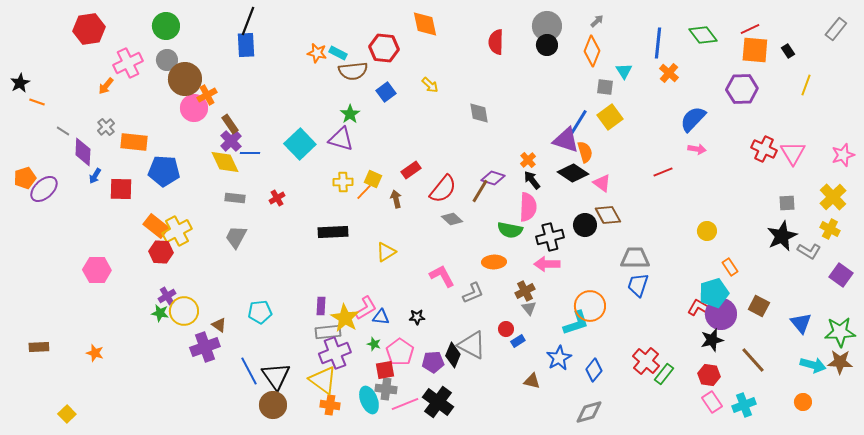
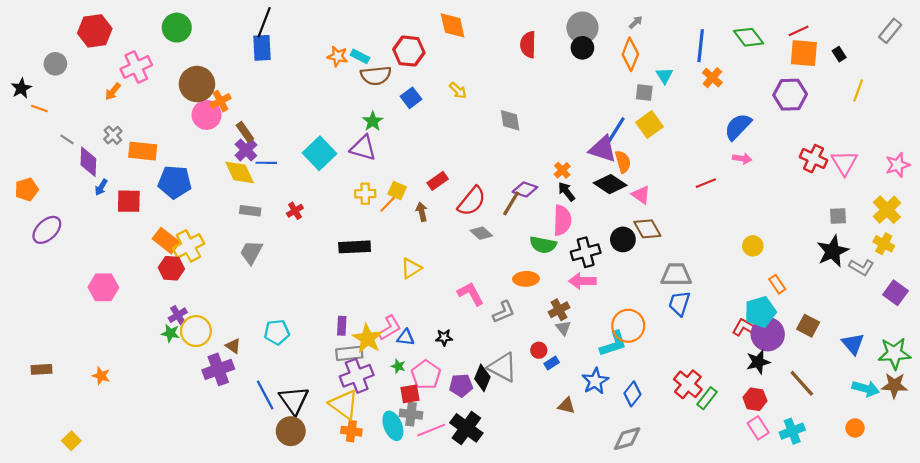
gray circle: (167, 60) -> (55, 64), moved
purple ellipse: (44, 189) -> (47, 230), moved

